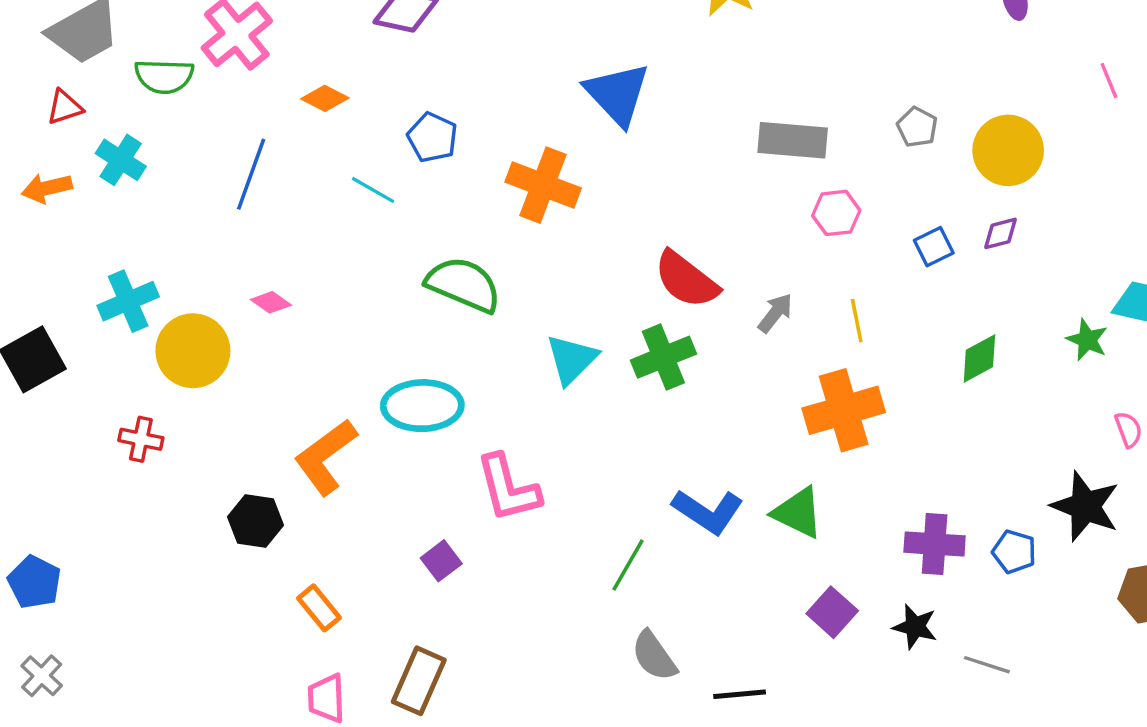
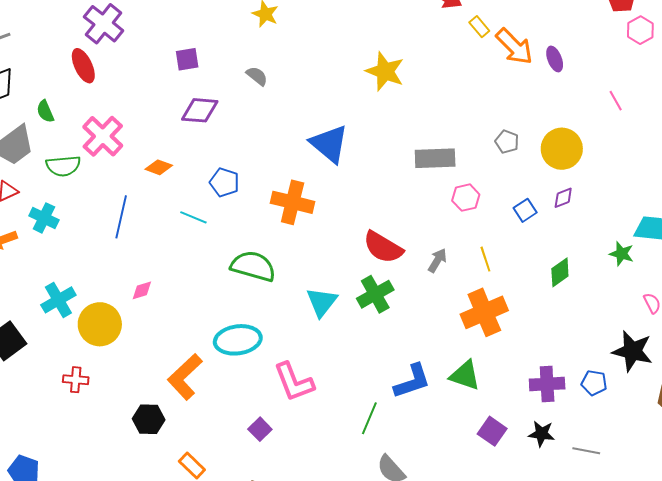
pink diamond: (271, 302) -> (142, 290), turned -45
blue L-shape: (708, 511) -> (412, 381), turned -45

